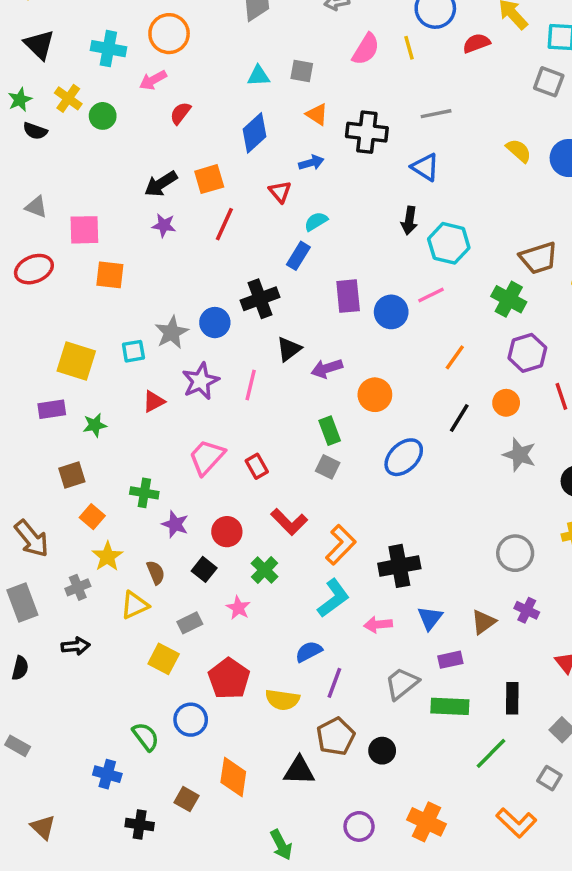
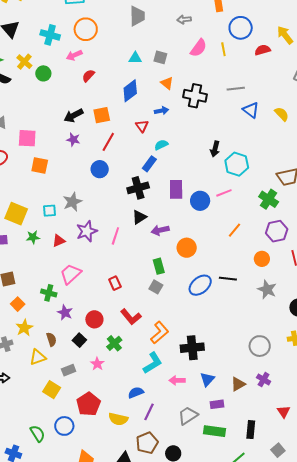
blue triangle: (425, 167) -> (251, 110), moved
black cross: (260, 299) -> (138, 188), moved
blue circle: (215, 323) -> (100, 169), moved
black line: (459, 418) -> (228, 279), moved, turned 60
green star: (95, 425) -> (33, 237), moved
pink trapezoid: (207, 457) -> (71, 274), moved

